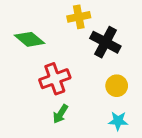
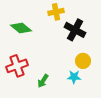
red cross: (55, 79) -> (17, 66), moved
cyan star: (118, 121) -> (74, 77), moved

